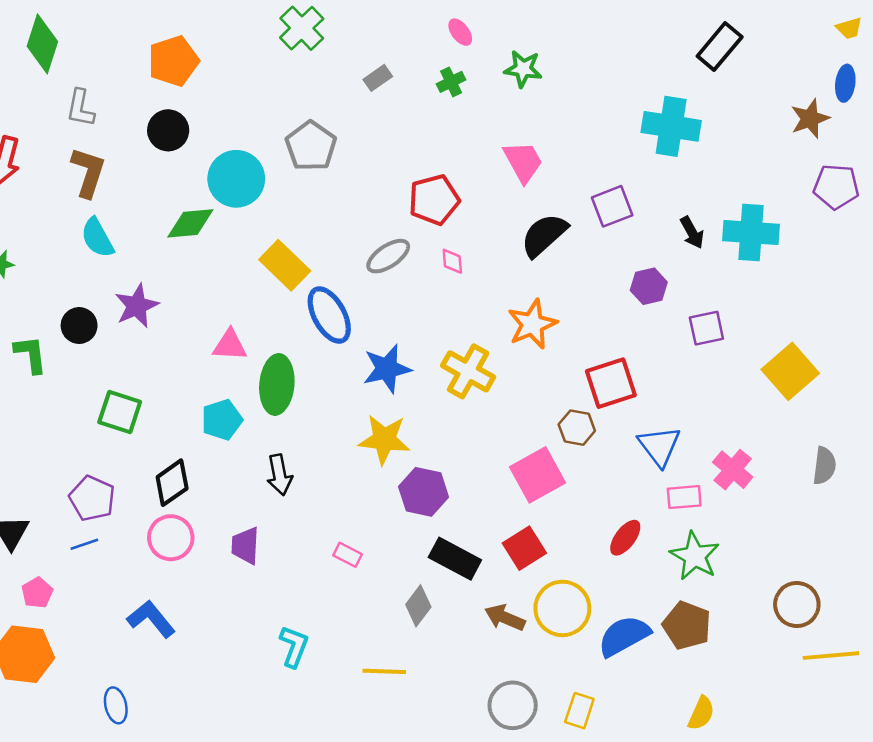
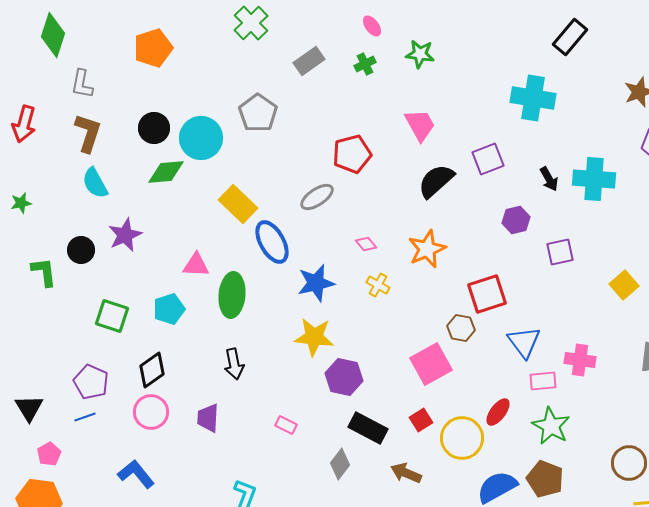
gray rectangle: (378, 78) -> (309, 61), size x1.4
black circle: (168, 130) -> (154, 128), moved
pink diamond: (452, 261) -> (366, 244), moved, turned -35
yellow cross: (468, 371) -> (378, 285), size x0.6
yellow square: (790, 371) -> (624, 285), size x0.7
cyan pentagon: (222, 420) -> (169, 309), moved
pink cross: (733, 470) -> (580, 360), turned -32
red square: (524, 548) -> (421, 420), size x0.7
yellow circle: (562, 608) -> (462, 438), moved

